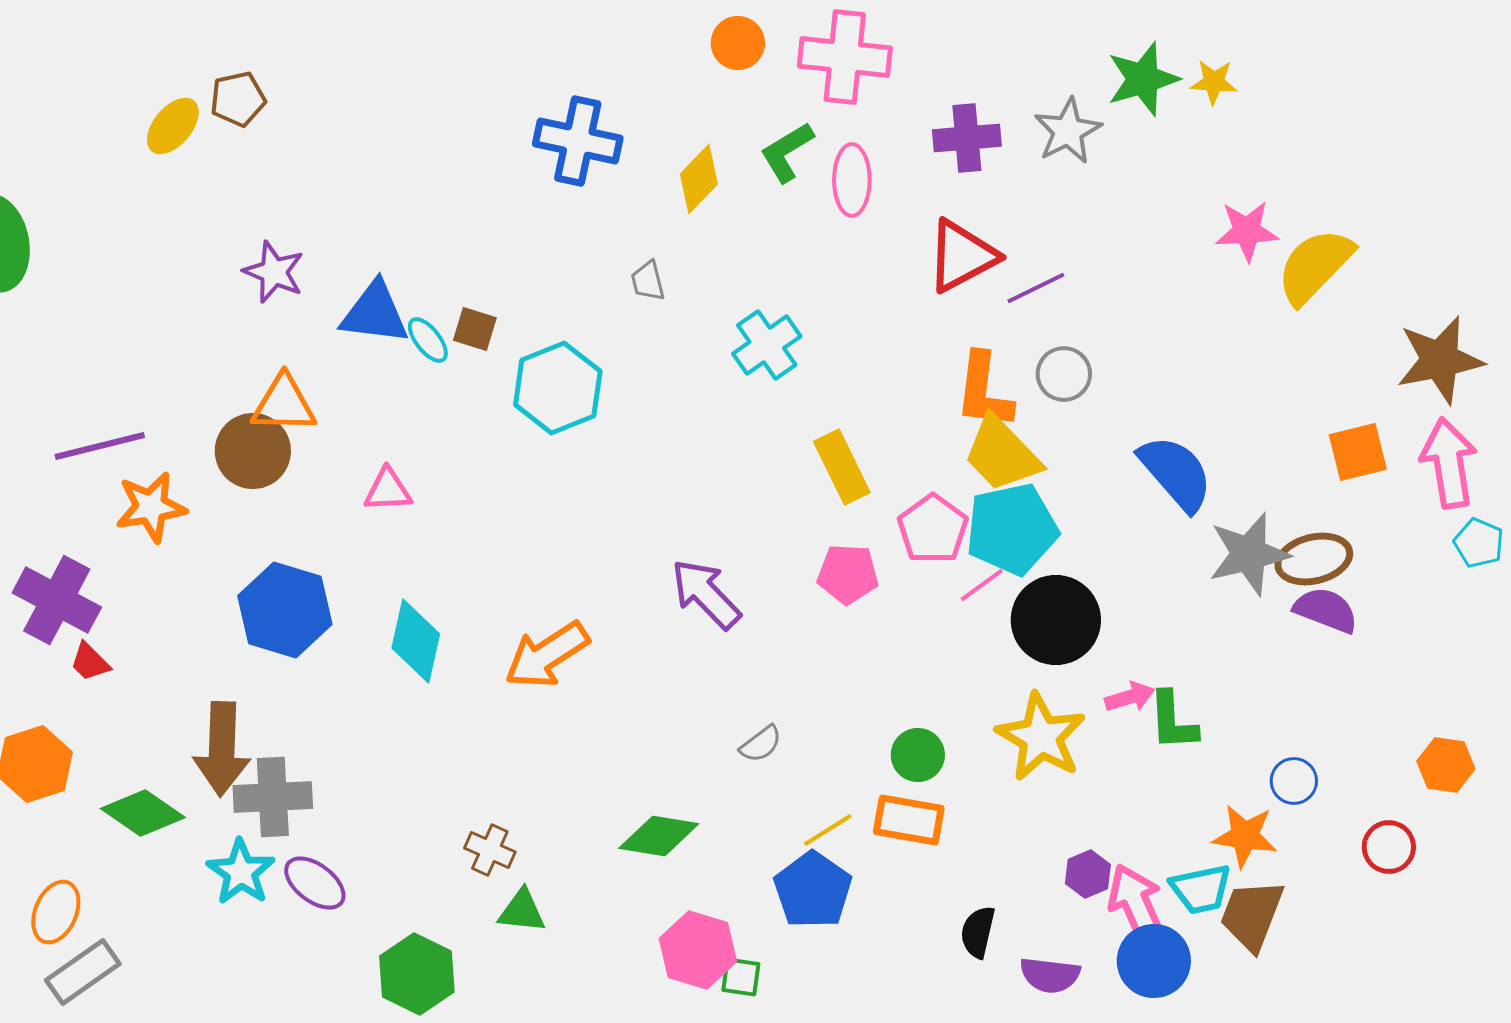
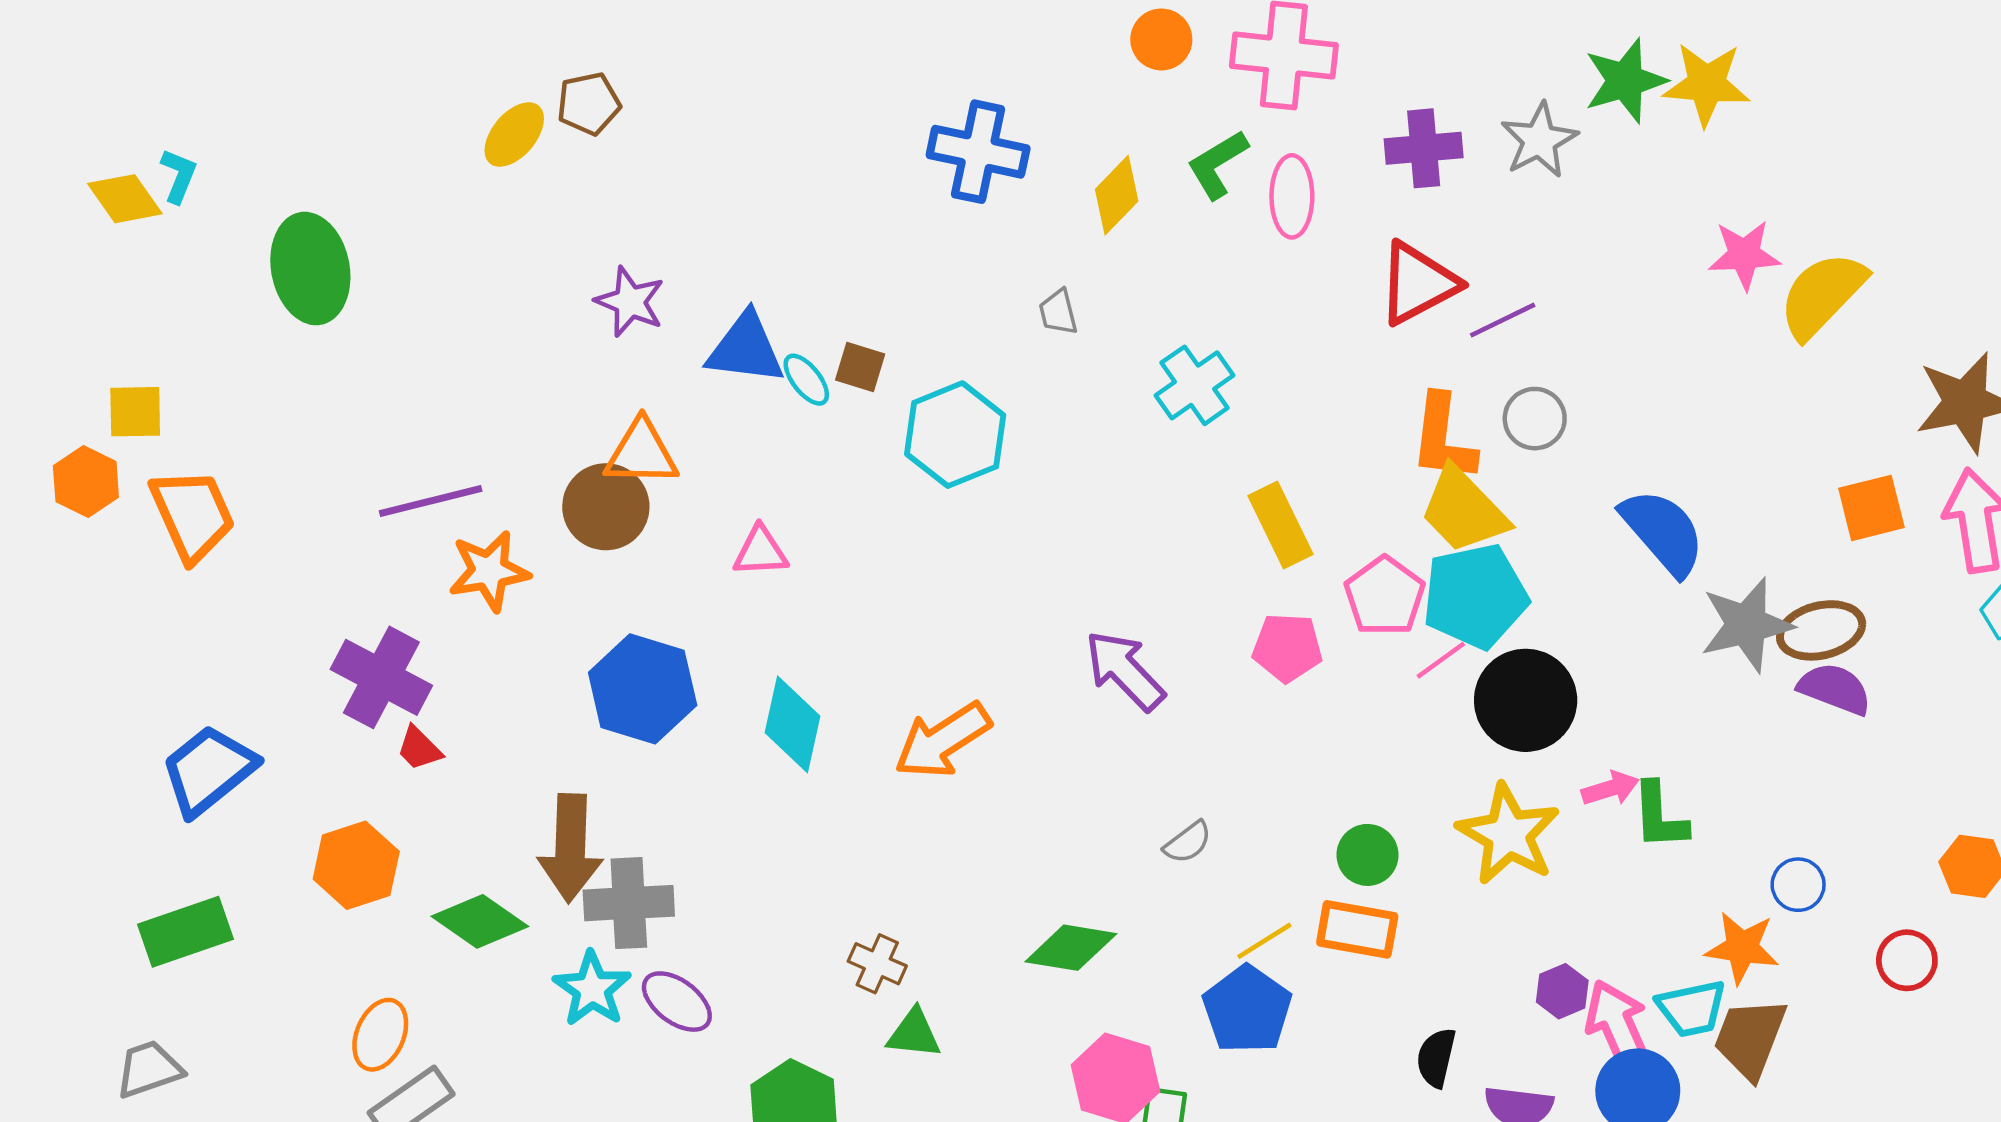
yellow star: (1214, 82) -> (1706, 84), size x1.6

